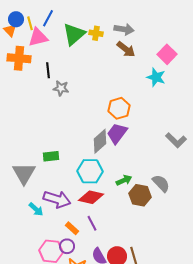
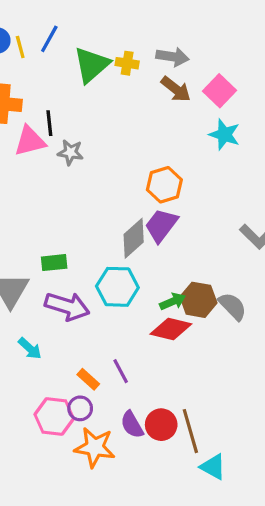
pink triangle: (38, 37) -> (30, 141), moved
pink square: (167, 54) -> (220, 91), moved
brown hexagon: (140, 195) -> (198, 300), moved
red diamond: (91, 197) -> (171, 329), moved
purple arrow: (57, 199) -> (67, 306), moved

